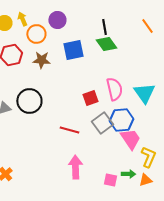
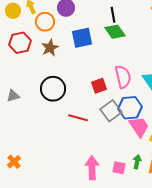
brown star: (41, 60) -> (50, 48), turned -30
black circle: (29, 101) -> (53, 89), moved
pink arrow: (75, 167) -> (92, 168), moved
green arrow: (128, 174) -> (137, 162), turned -80

